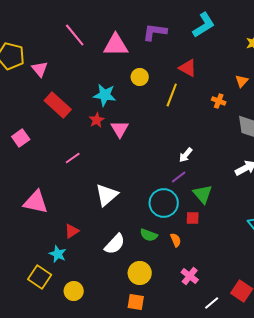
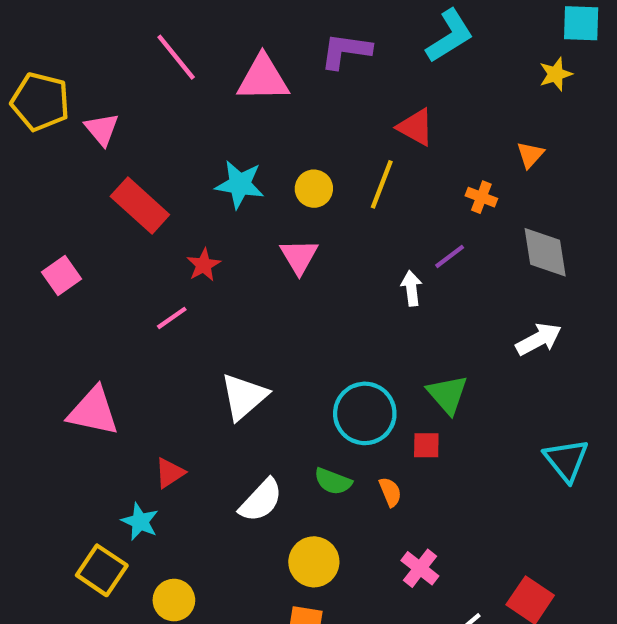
yellow circle: (140, 77) -> (314, 189), moved
red star: (97, 120) -> (204, 265), moved
pink triangle: (120, 129) -> (299, 256), moved
white arrow: (186, 155) -> (411, 288), moved, turned 133
purple line: (179, 177) -> (450, 256), moved

